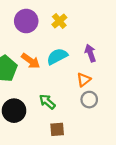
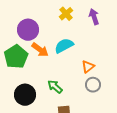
purple circle: (26, 21) -> (28, 30), moved
purple arrow: (90, 53) -> (94, 17), moved

